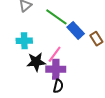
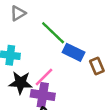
blue rectangle: (76, 30) -> (74, 52), turned -30

